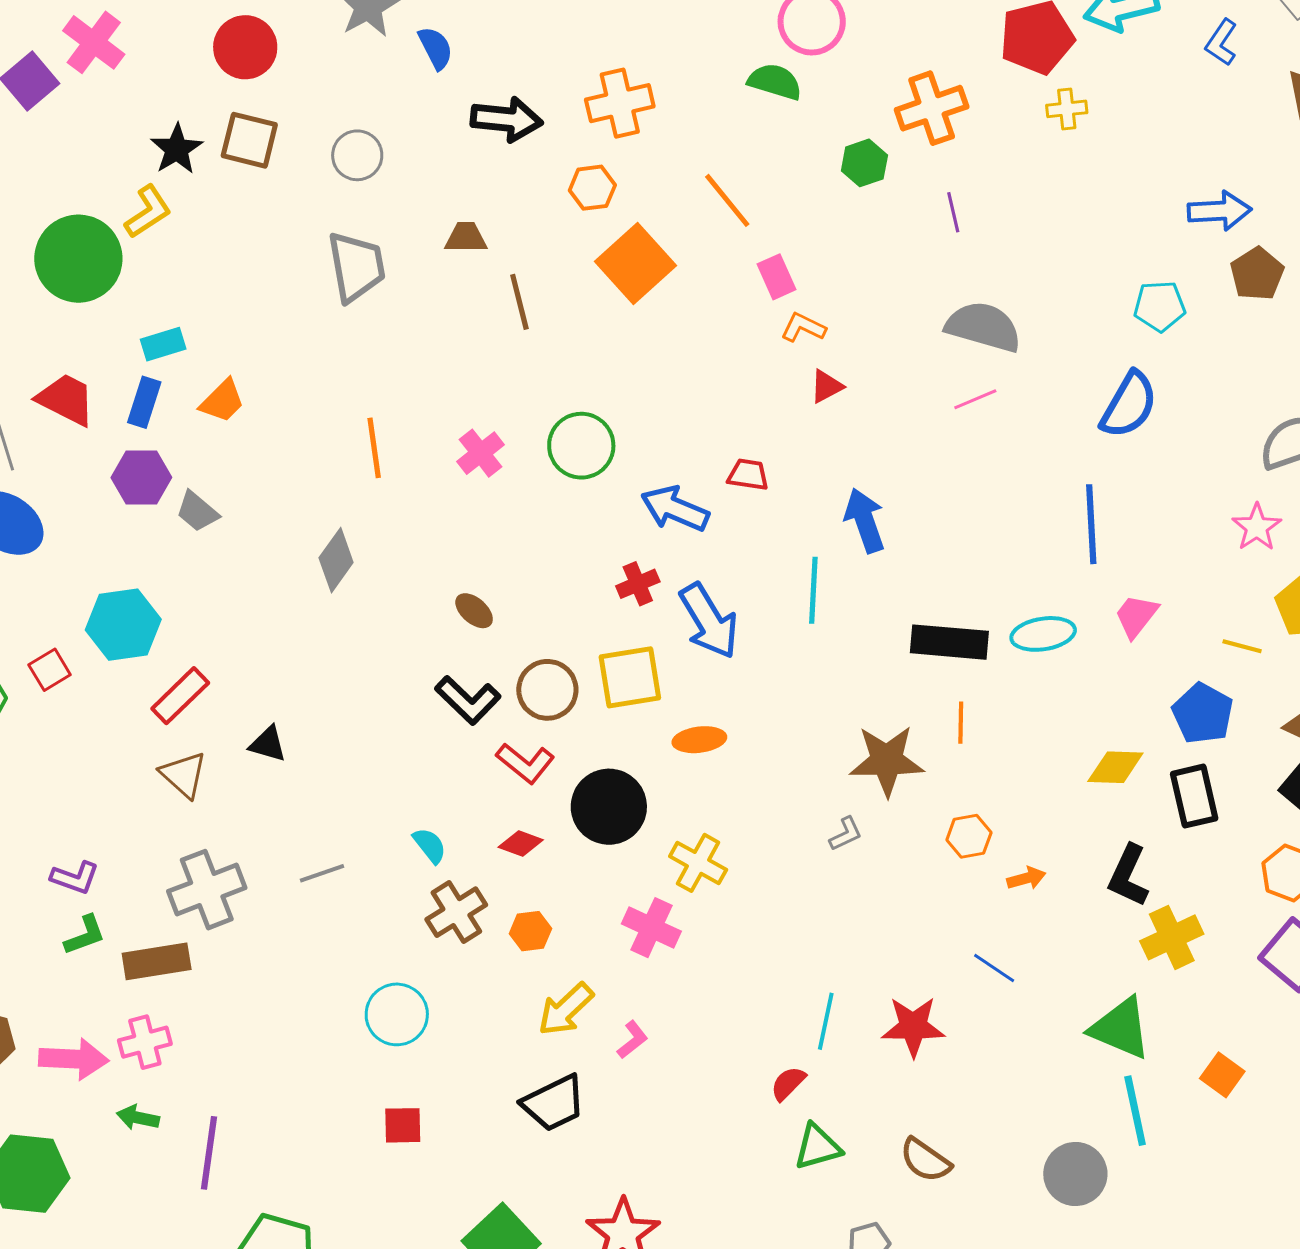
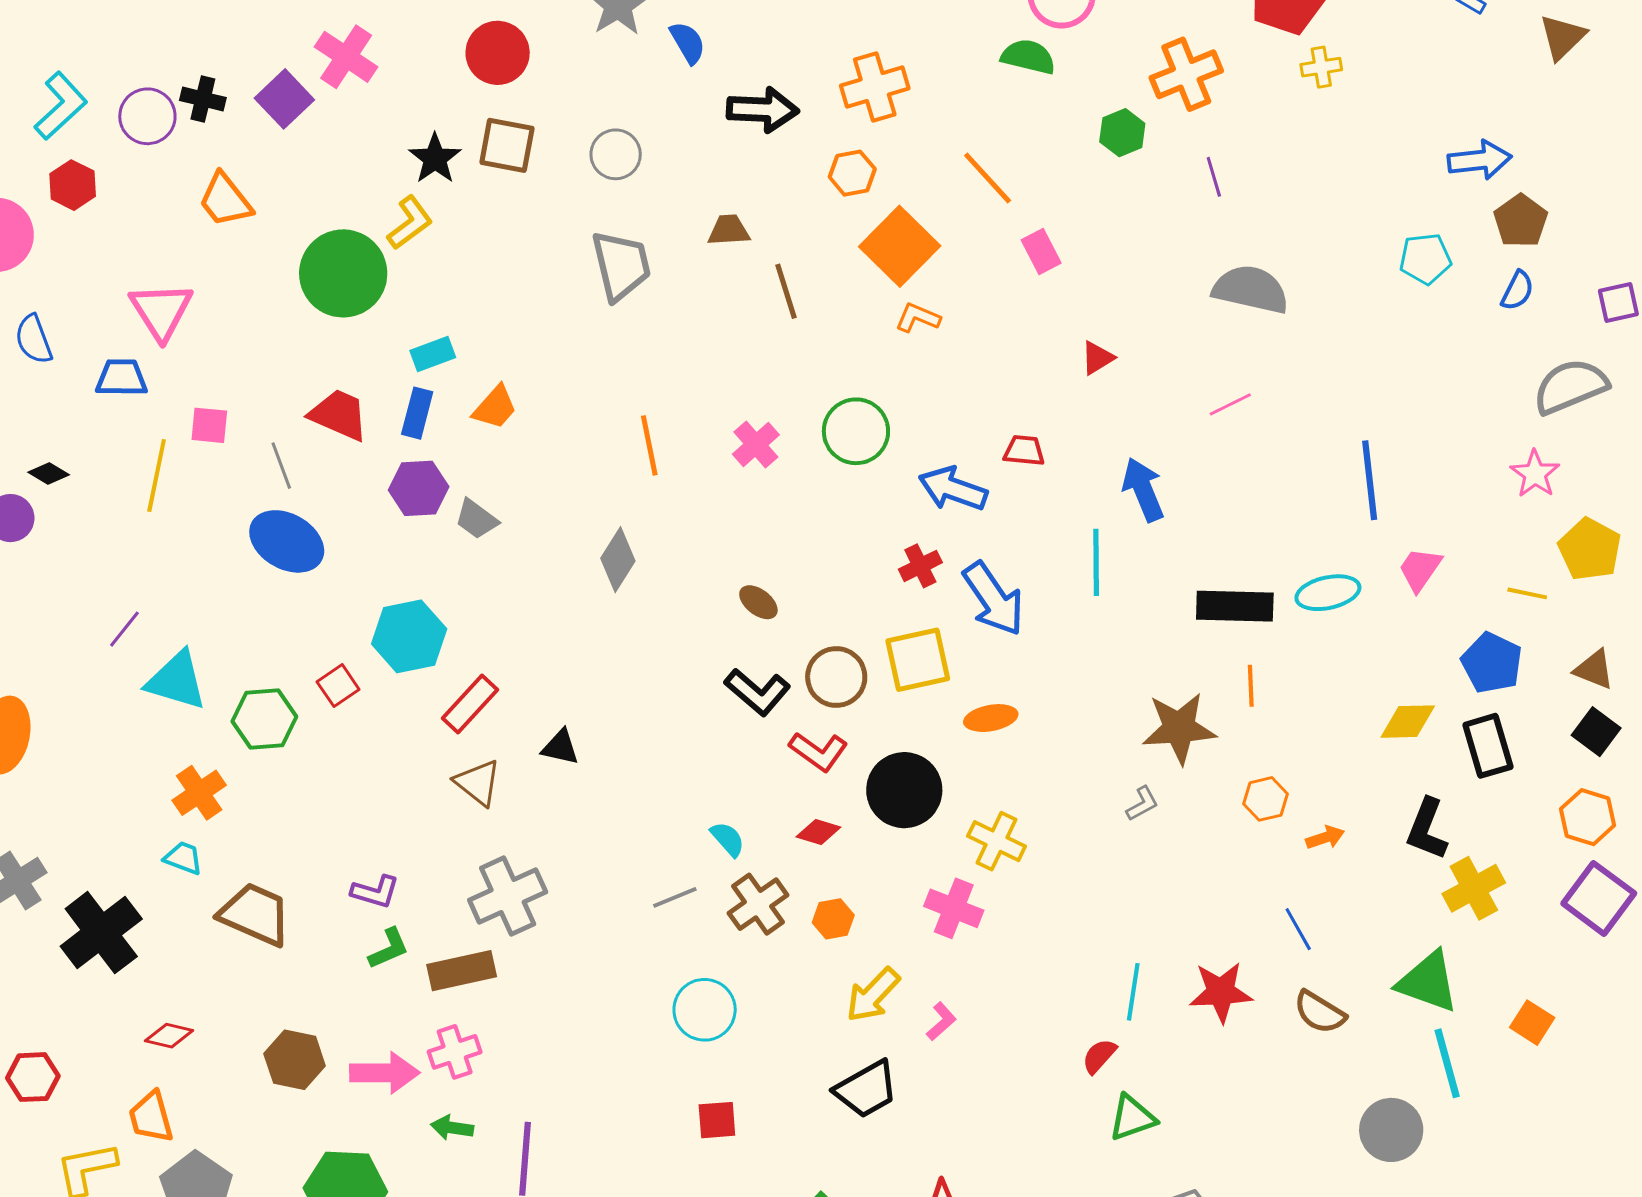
orange L-shape: (803, 327) -> (918, 318), moved
pink line: (975, 399) -> (1230, 404), moved
blue semicircle: (1129, 405) -> (1517, 291), moved, size x0.6
gray line: (322, 873) -> (675, 897), moved
blue line: (994, 968) -> (1298, 929), turned 30
brown semicircle: (925, 1160) -> (1320, 1012), moved

